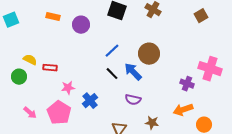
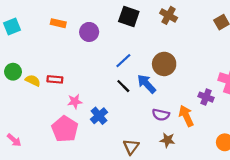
yellow semicircle: (30, 60) -> (33, 81), moved
green circle: (19, 77) -> (13, 72), moved
purple semicircle: (133, 100) -> (161, 115), moved
orange arrow: (183, 110) -> (186, 116), moved, turned 84
pink arrow: (30, 113) -> (14, 140), moved

